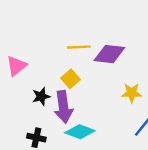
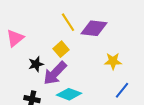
yellow line: (79, 47) -> (68, 22), turned 60
purple arrow: (63, 107) -> (55, 73), turned 52

